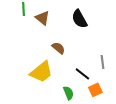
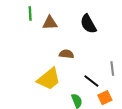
brown triangle: (42, 18) -> (50, 23), turned -42
brown semicircle: (58, 48) -> (66, 54), turned -32

